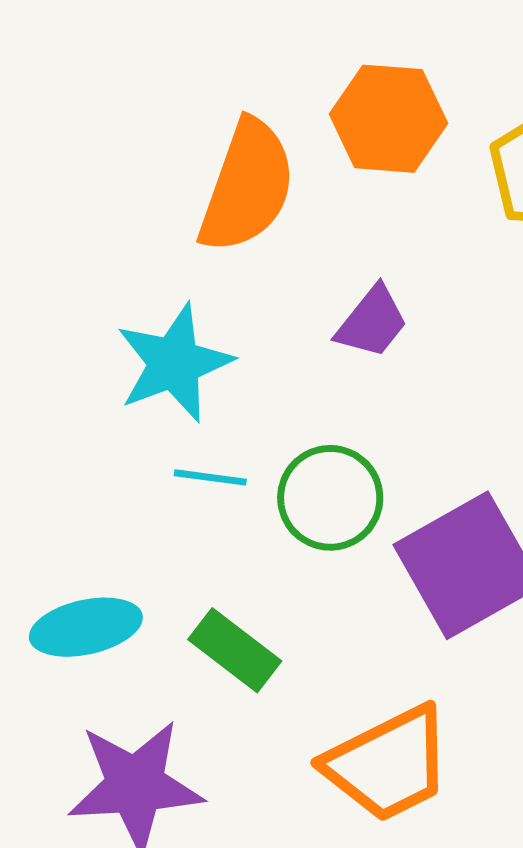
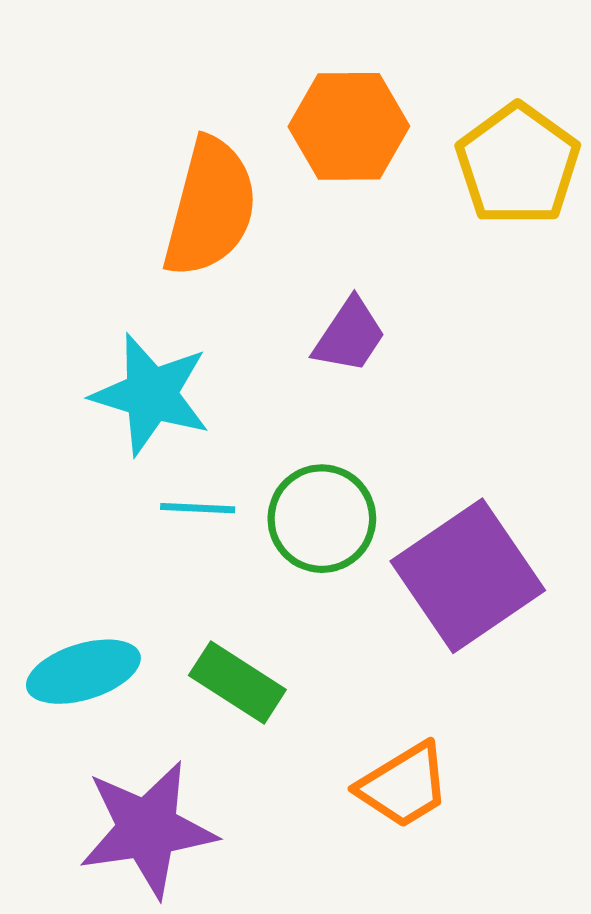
cyan star: (174, 363) -> (151, 394), turned -30
orange trapezoid: (388, 764) -> (404, 785), size x0.7

